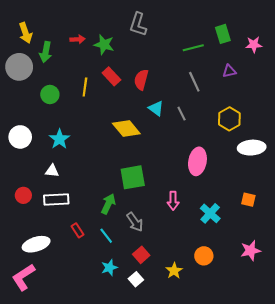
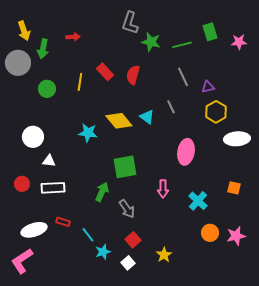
green star: (104, 45) -> (151, 42), moved
purple triangle: (229, 71) -> (208, 87), moved
cyan triangle: (156, 108) -> (147, 117), moved
white circle: (20, 137) -> (33, 137), moved
cyan star: (59, 139) -> (88, 133), moved, turned -30
red rectangle: (78, 230) -> (63, 222), moved, turned -40
cyan line: (106, 236) -> (88, 235), moved
orange circle: (204, 256) -> (210, 233), moved

